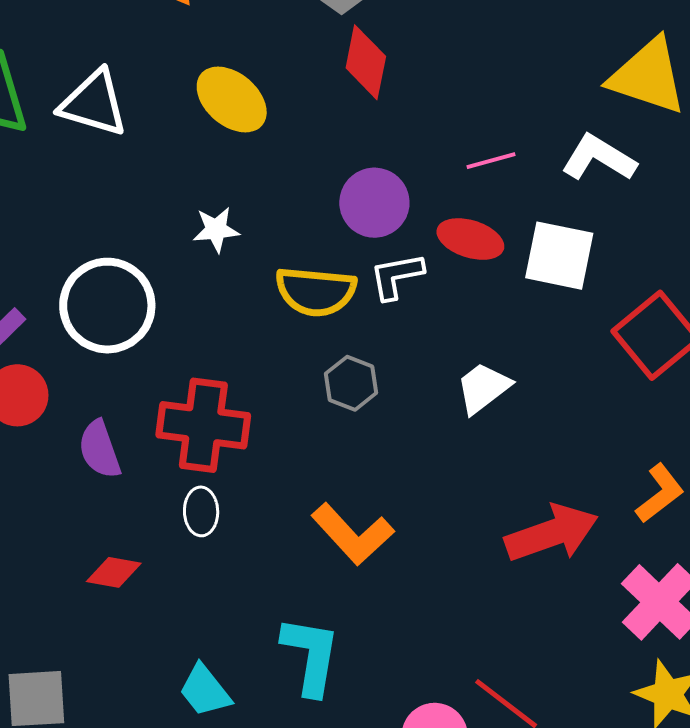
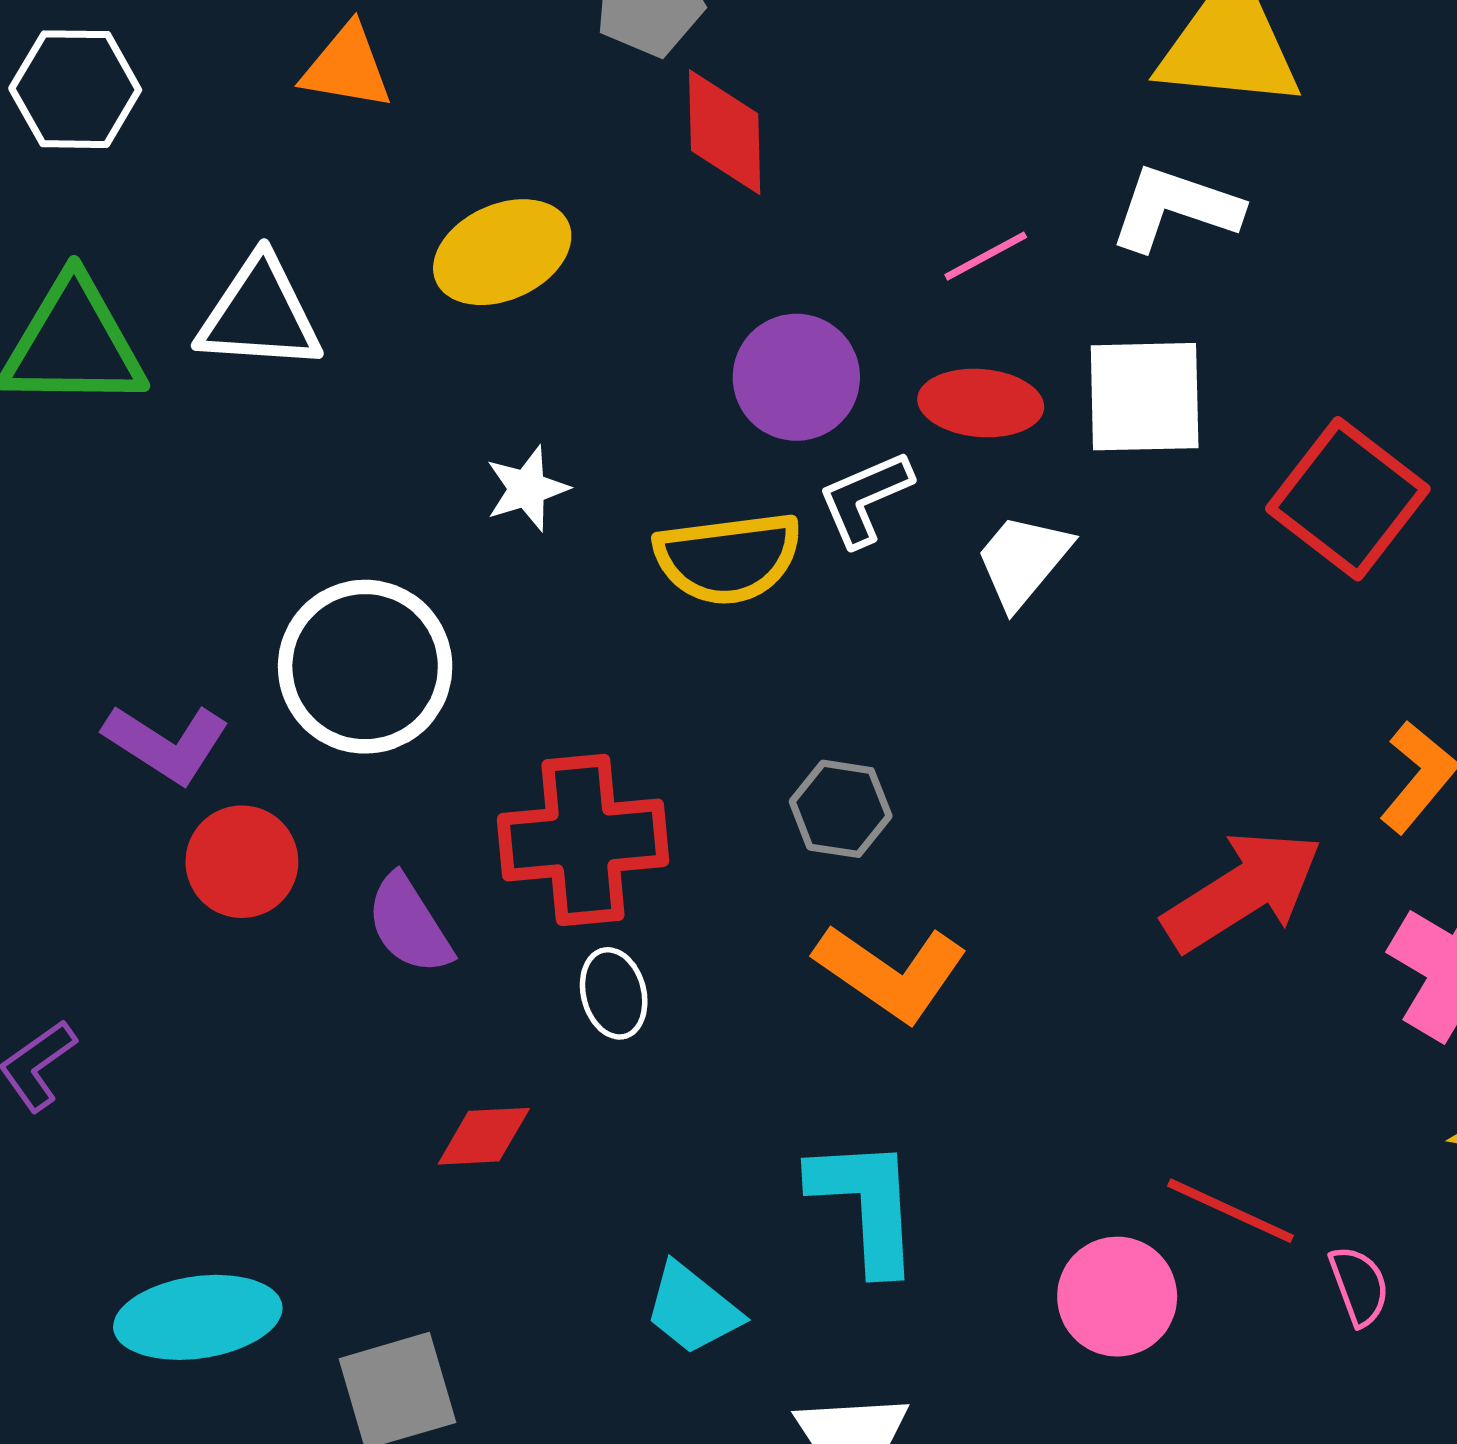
yellow ellipse: (232, 99) -> (502, 252), turned -52
gray hexagon: (351, 383) -> (841, 809), moved
white trapezoid: (483, 388) -> (1023, 560), moved

